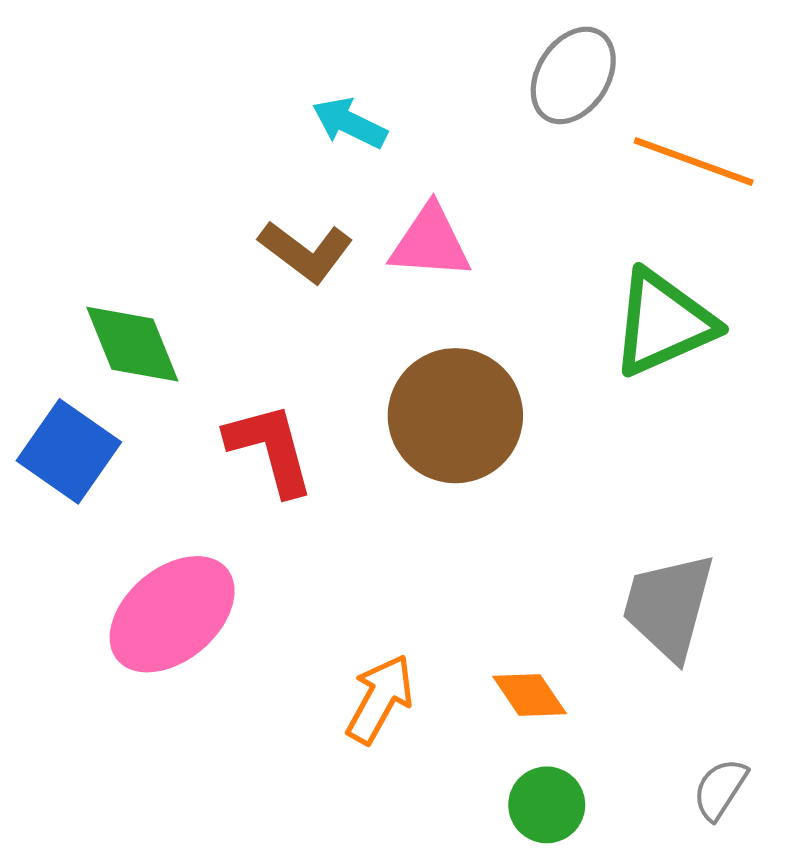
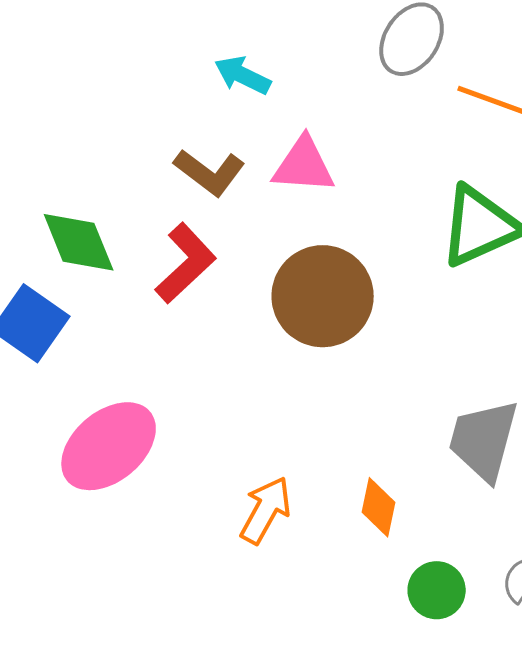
red L-shape: (270, 449) -> (186, 263), moved, turned 62
orange diamond: (530, 695) -> (379, 507), turned 46
green circle: (547, 805) -> (437, 590), moved

